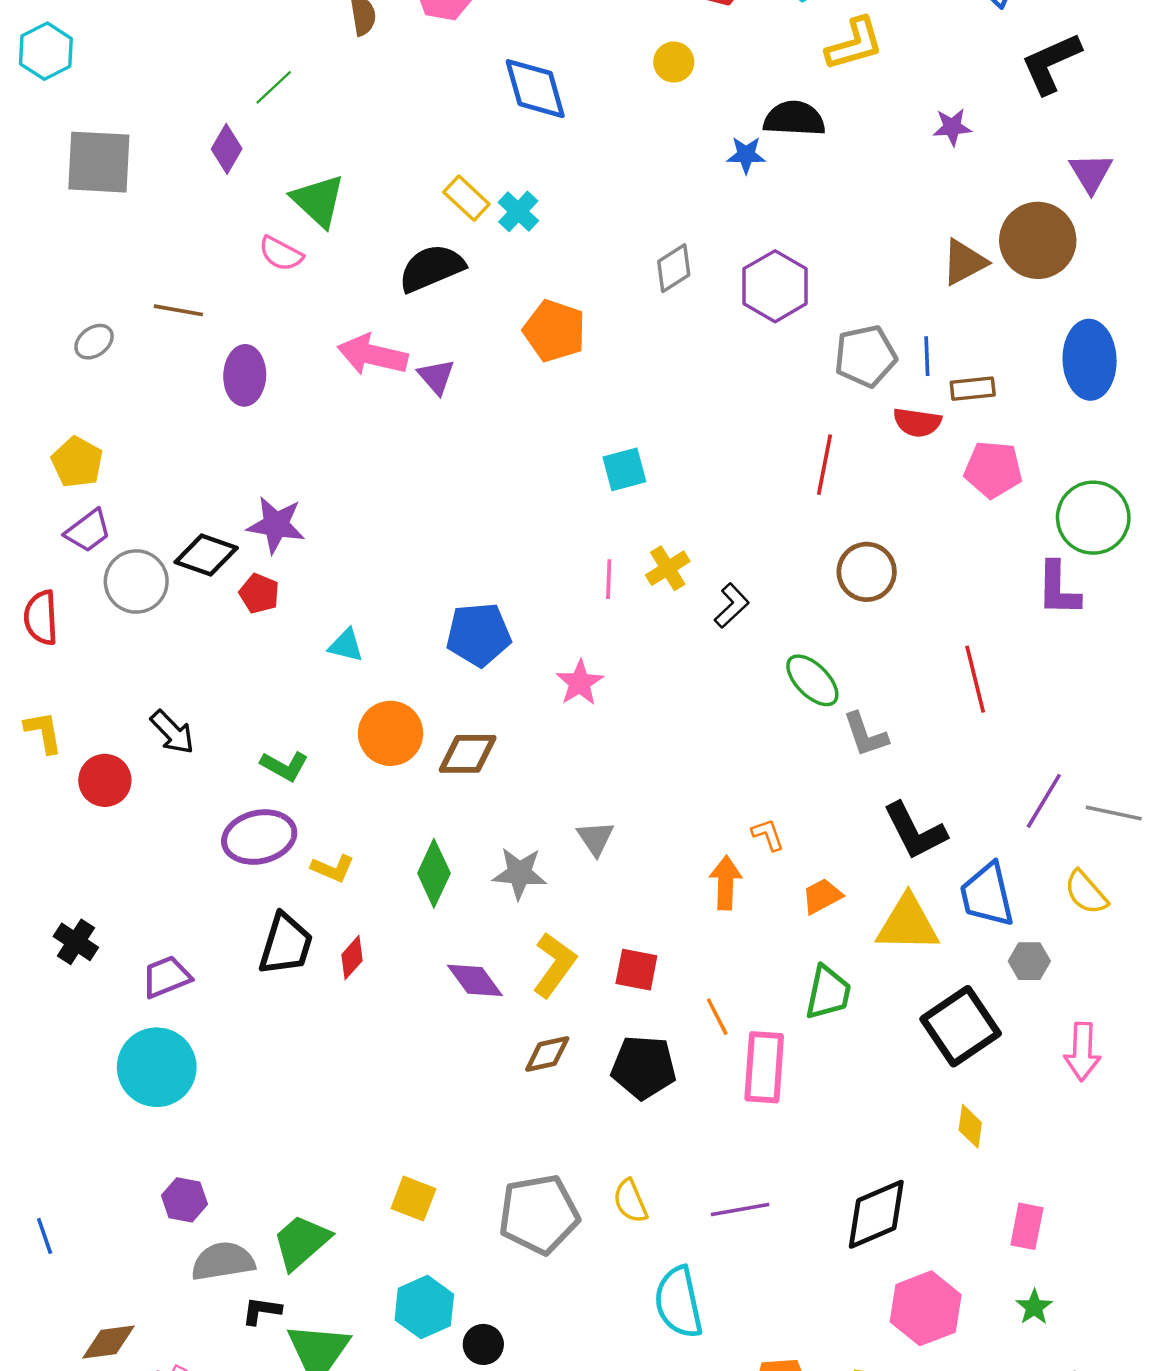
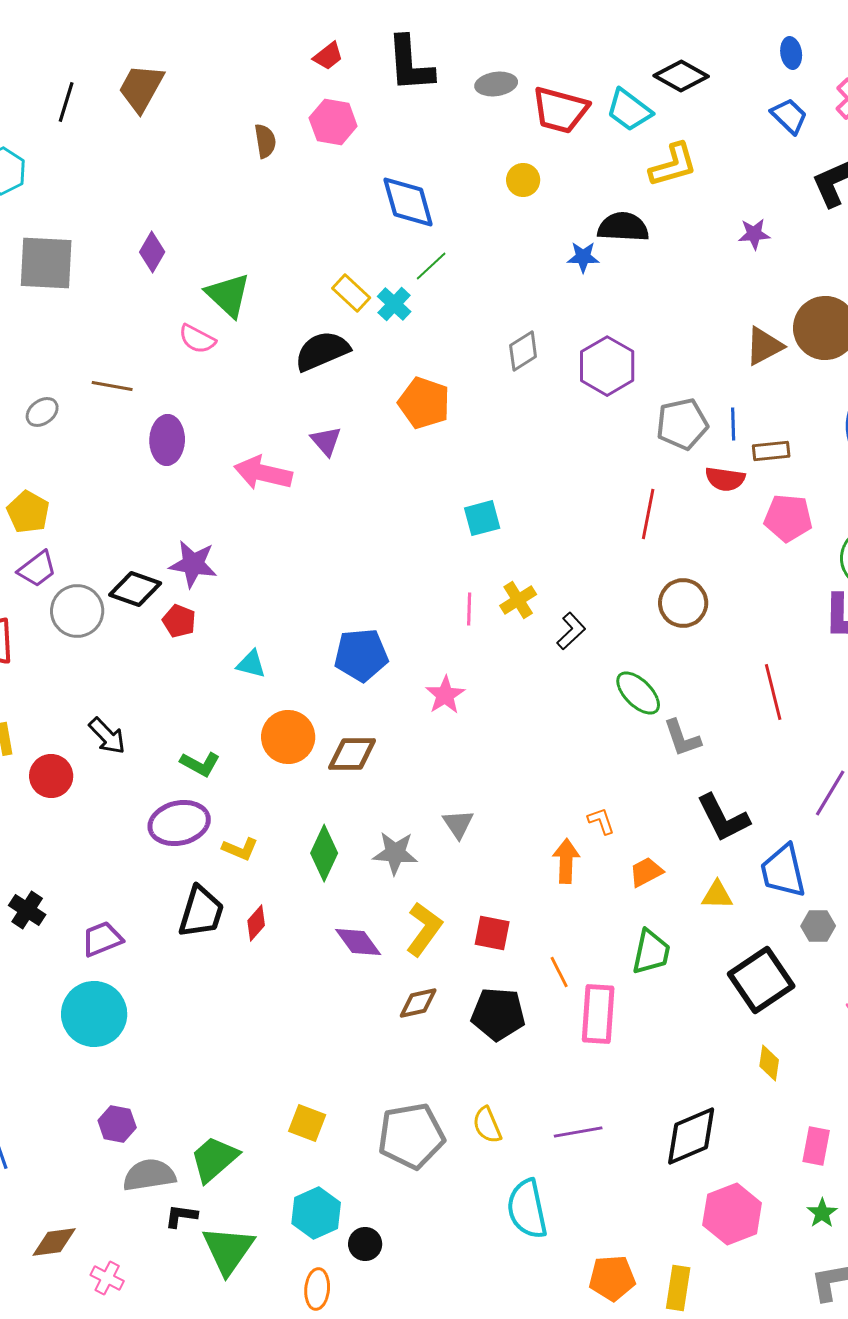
green line: (274, 87) -> (431, 266), moved
pink arrow: (372, 355) -> (263, 473), moved
yellow triangle: (908, 924) -> (717, 895), size x0.6

